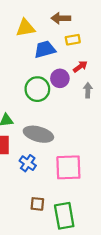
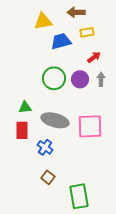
purple circle: (60, 78) -> (80, 79), moved
pink square: (68, 167) -> (90, 126), moved
brown square: (37, 204) -> (48, 177), moved, turned 32

